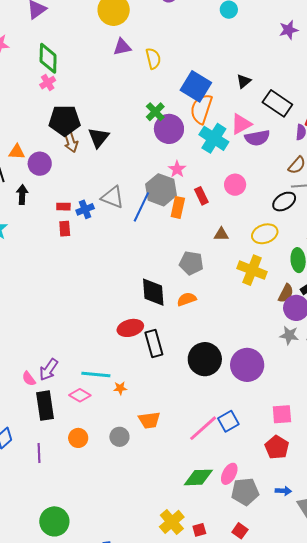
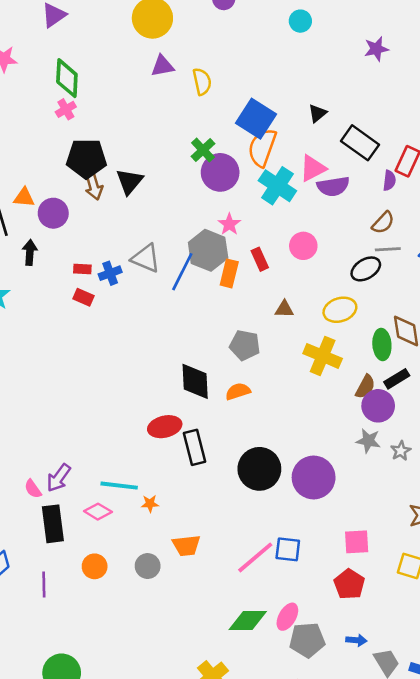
red rectangle: (65, 229) -> (83, 297), turned -63
blue square: (228, 421) -> (288, 549), turned 35

